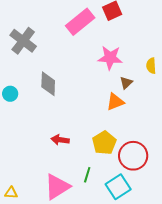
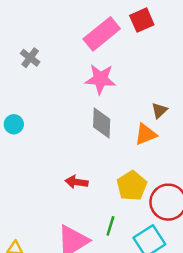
gray cross: (23, 41) -> (30, 58), size x0.6
pink star: (110, 58) -> (100, 79), moved
gray diamond: (48, 84) -> (102, 123), moved

